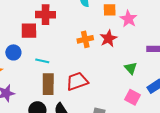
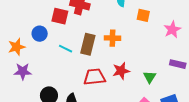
pink star: (128, 19) -> (172, 30), moved
red star: (108, 38) -> (121, 71), moved
brown rectangle: (48, 84) -> (88, 44), moved

